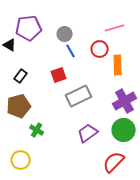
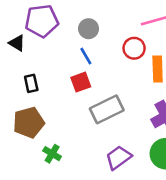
blue line: (71, 51) -> (86, 56), moved
black rectangle: (21, 76) -> (31, 83), turned -48

